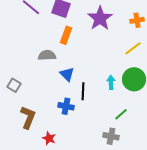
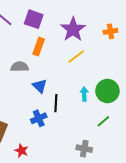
yellow line: (133, 48) -> (76, 57), moved
blue cross: (66, 106) -> (39, 118), turned -35
green line: (121, 114) -> (103, 121), moved

